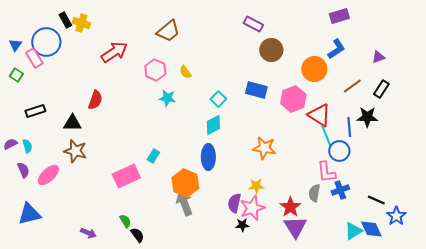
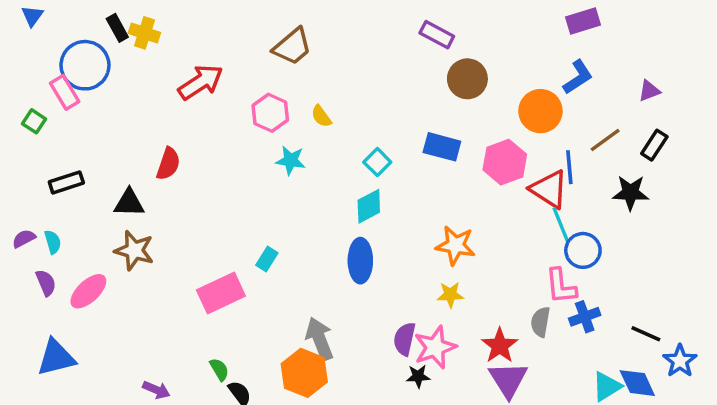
blue triangle: (15, 45) -> (32, 16), moved
blue line: (349, 127) -> (569, 167), moved
orange hexagon: (185, 183) -> (304, 373), moved
yellow star: (256, 186) -> (450, 295), moved

